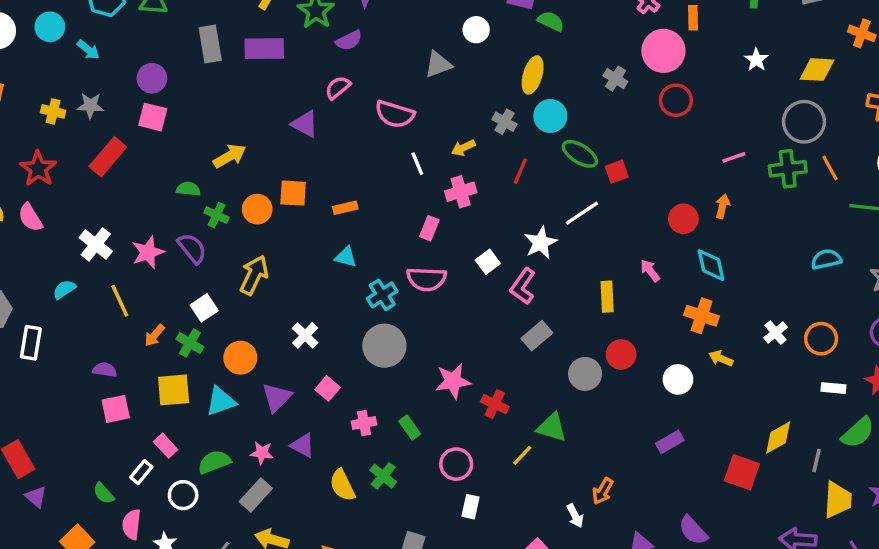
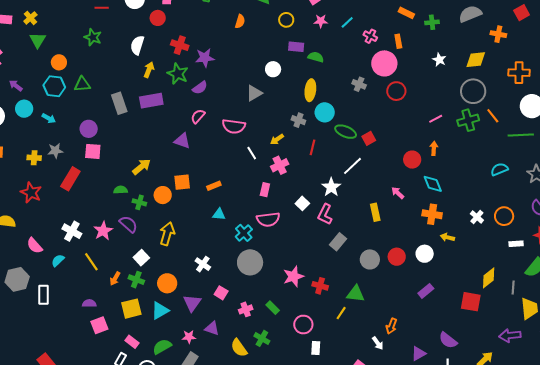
pink semicircle: (30, 218) -> (35, 246), moved
red circle: (621, 354) -> (397, 257), moved

